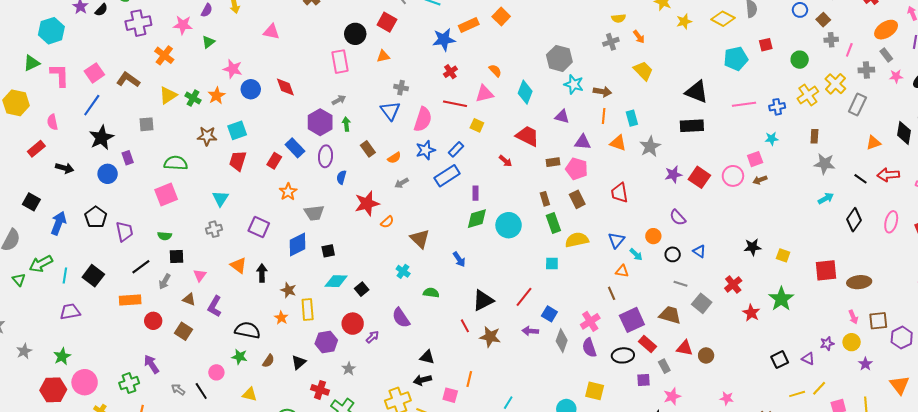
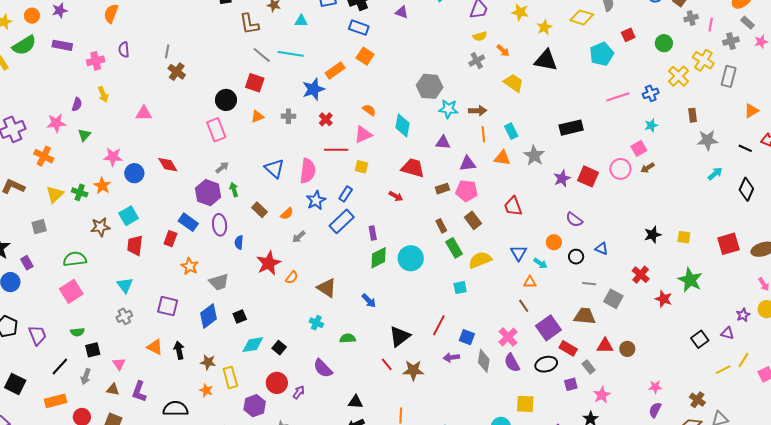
gray cross: (401, 88) -> (288, 116), moved
black triangle: (697, 92) -> (546, 60), moved

